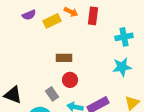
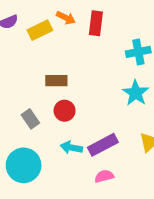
cyan star: (122, 67) -> (136, 93), turned -30
gray rectangle: (52, 94) -> (30, 119), moved

